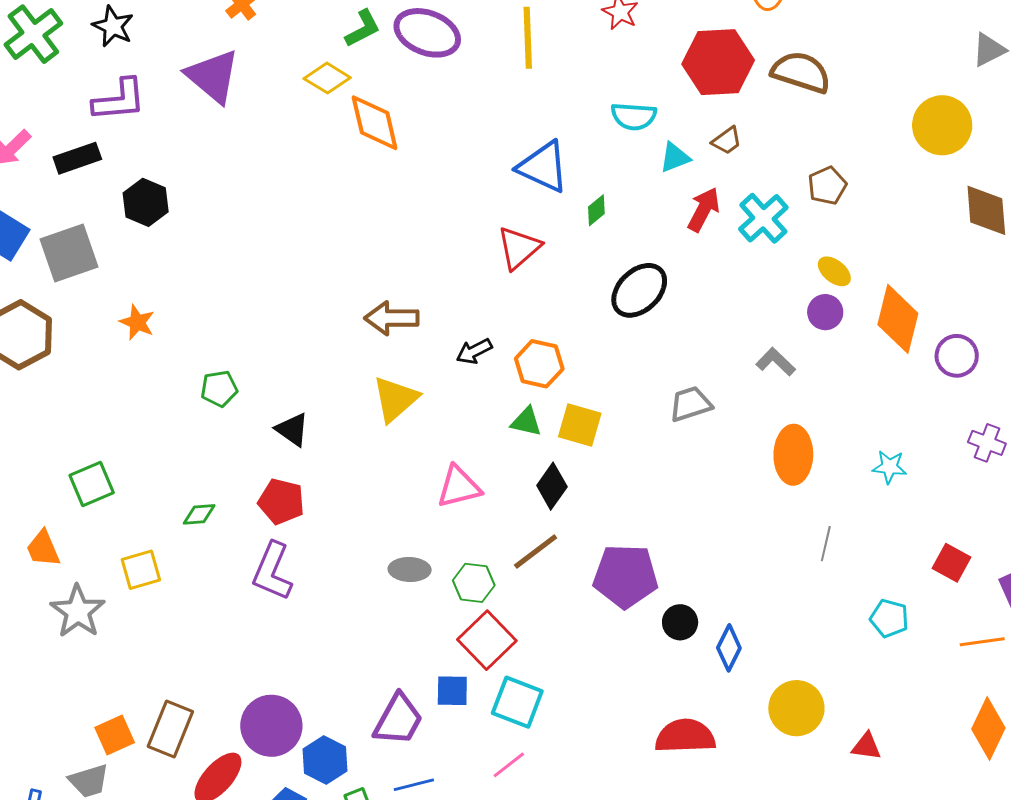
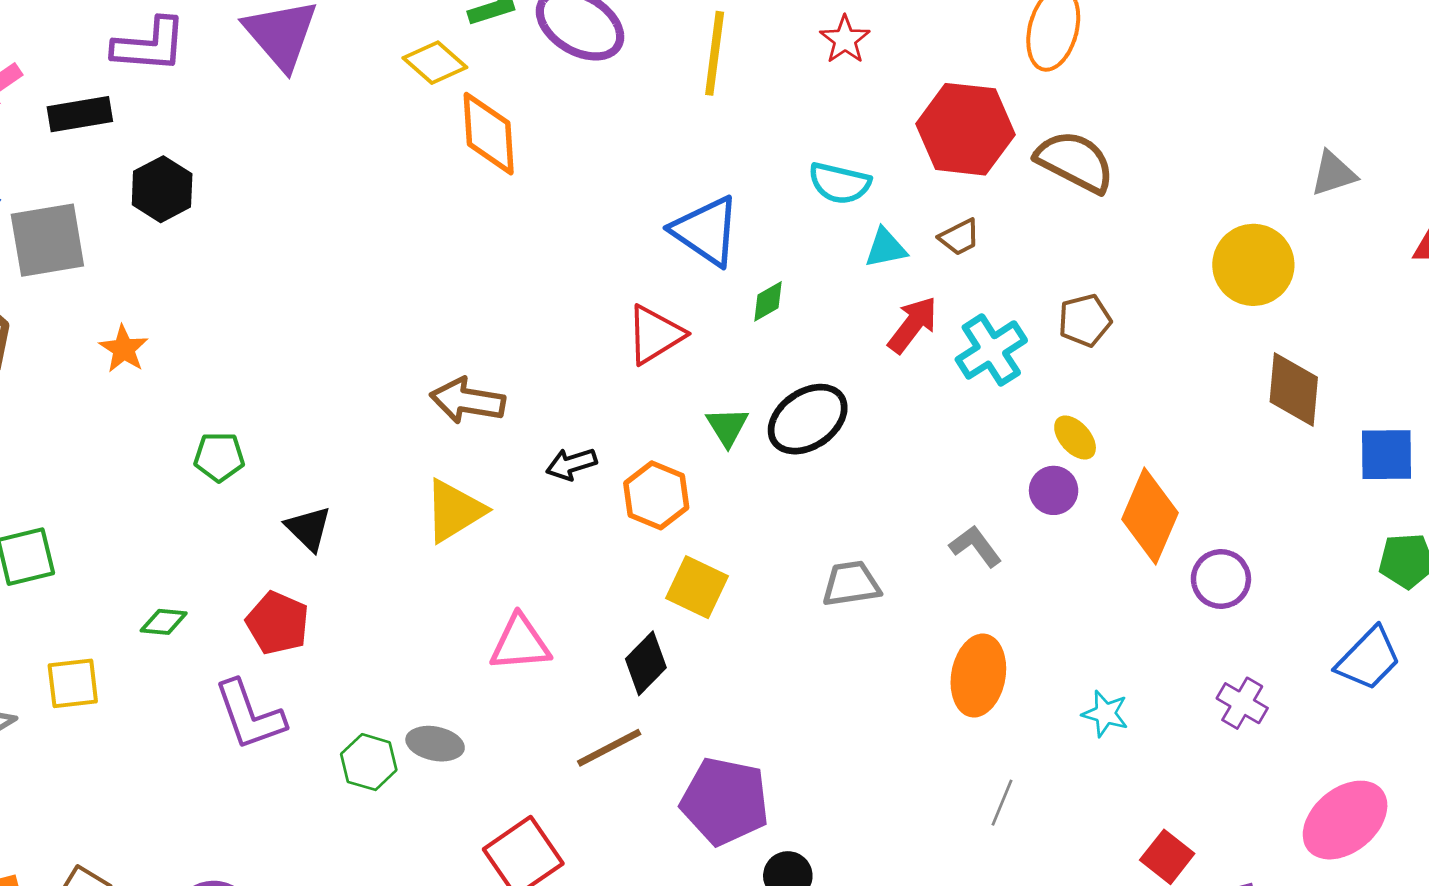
green triangle: (526, 422) -> (727, 427), moved, turned 36
purple L-shape: (272, 571) -> (250, 715), turned -52
green hexagon: (474, 583) -> (369, 762), moved

